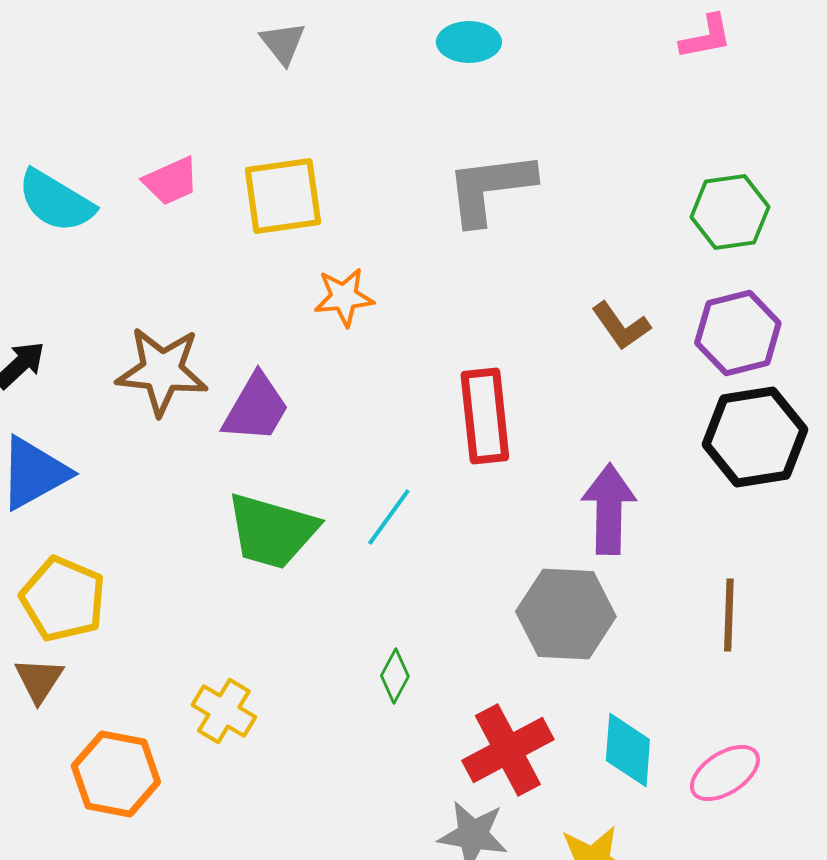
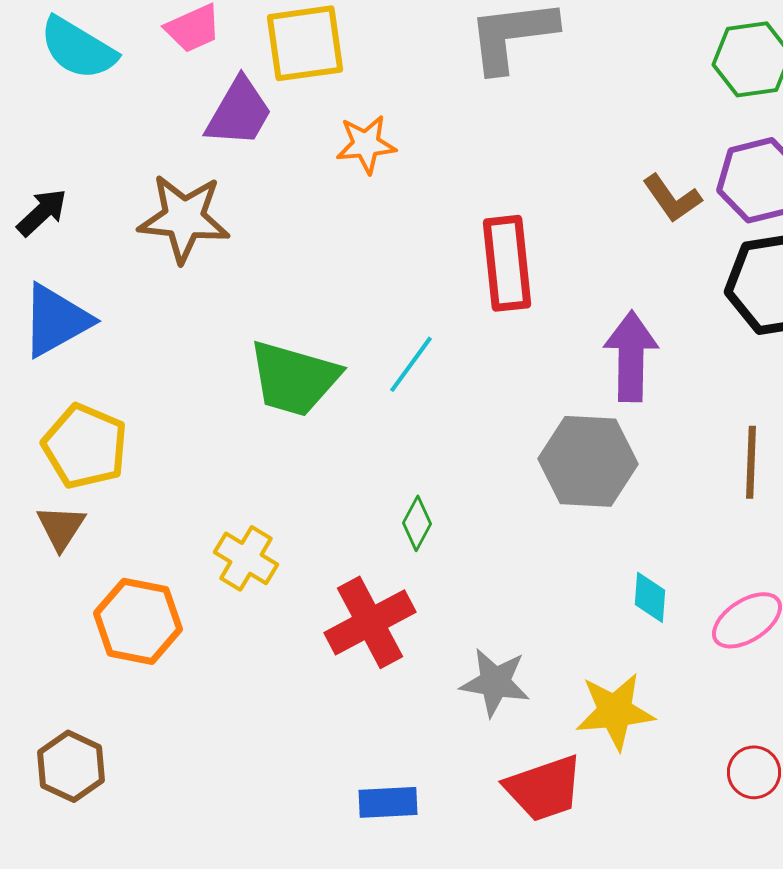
brown L-shape: (621, 326) -> (672, 198), moved
purple trapezoid: (256, 408) -> (239, 112), moved
red cross: (508, 750) -> (370, 622), moved
cyan diamond: (628, 750) -> (650, 597), size x0.7

